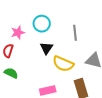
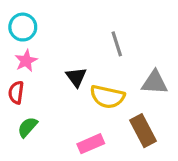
cyan circle: (42, 24) -> (23, 27), moved
green semicircle: (11, 73) -> (28, 127), turned -64

